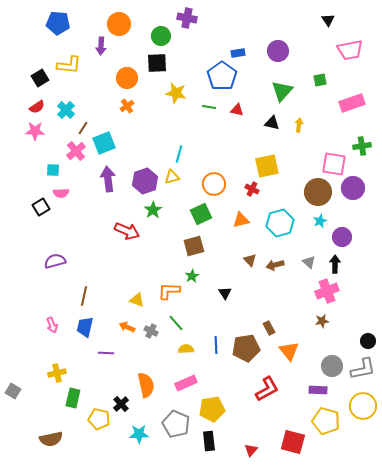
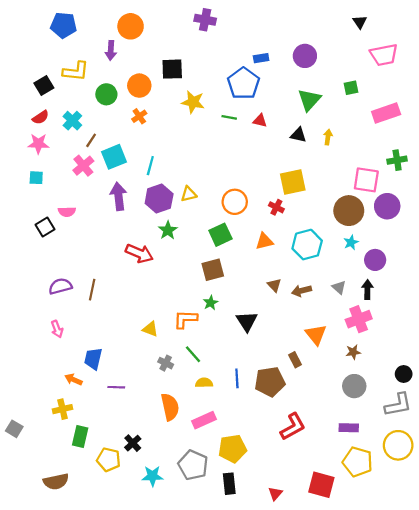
green circle: (161, 36) -> (106, 94), moved
cyan line: (179, 154) -> (150, 166), moved
cyan square: (53, 170) -> (36, 178), moved
black triangle: (225, 293) -> (247, 321), size x1.5
brown line: (84, 296) -> (92, 290), moved
pink arrow: (52, 325) -> (57, 329), moved
orange arrow: (127, 327) -> (73, 379), moved
orange triangle: (289, 351) -> (316, 335), moved
gray circle: (332, 366) -> (354, 386), moved
orange semicircle: (146, 385) -> (170, 407), moved

